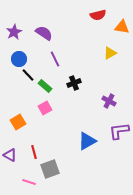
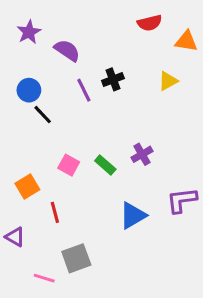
purple star: (14, 32) -> (29, 32), moved
black cross: (74, 83) -> (113, 79), moved
green rectangle: (45, 86) -> (105, 165), moved
purple cross: (109, 101) -> (142, 154), moved, turned 32
pink square: (45, 108) -> (69, 165), turned -32
red line: (34, 152) -> (55, 212), moved

